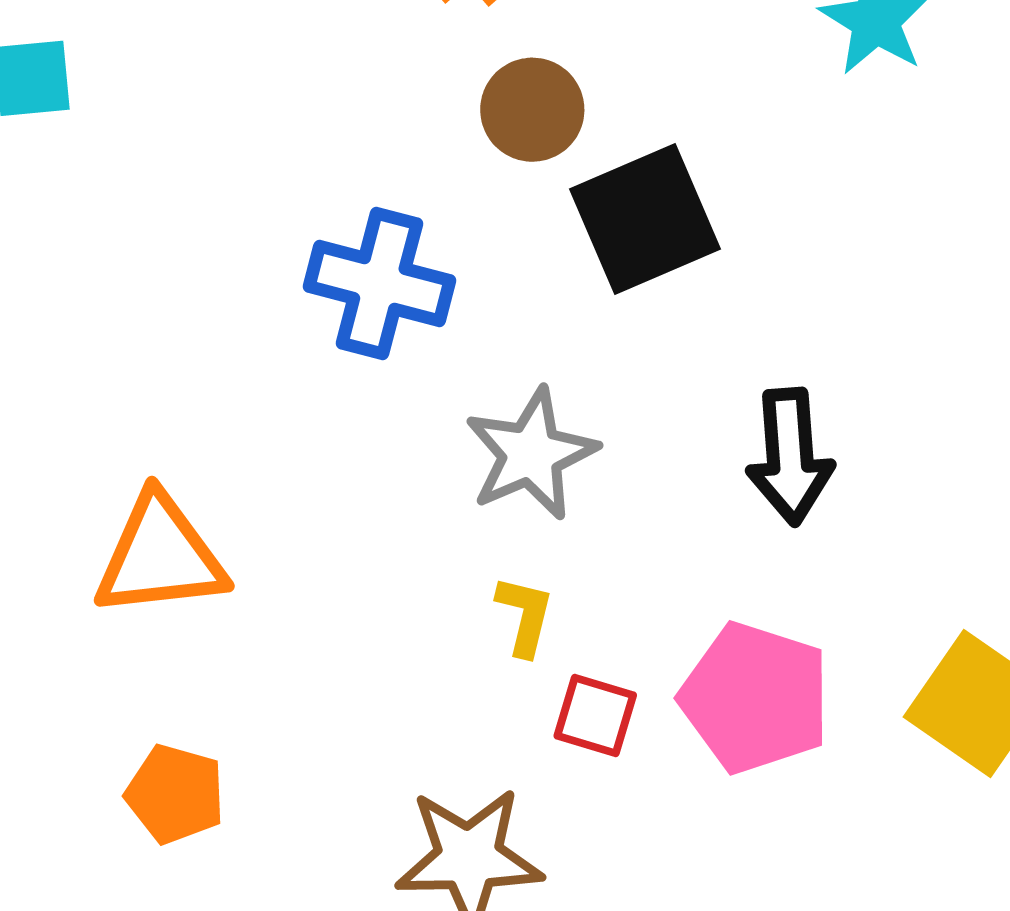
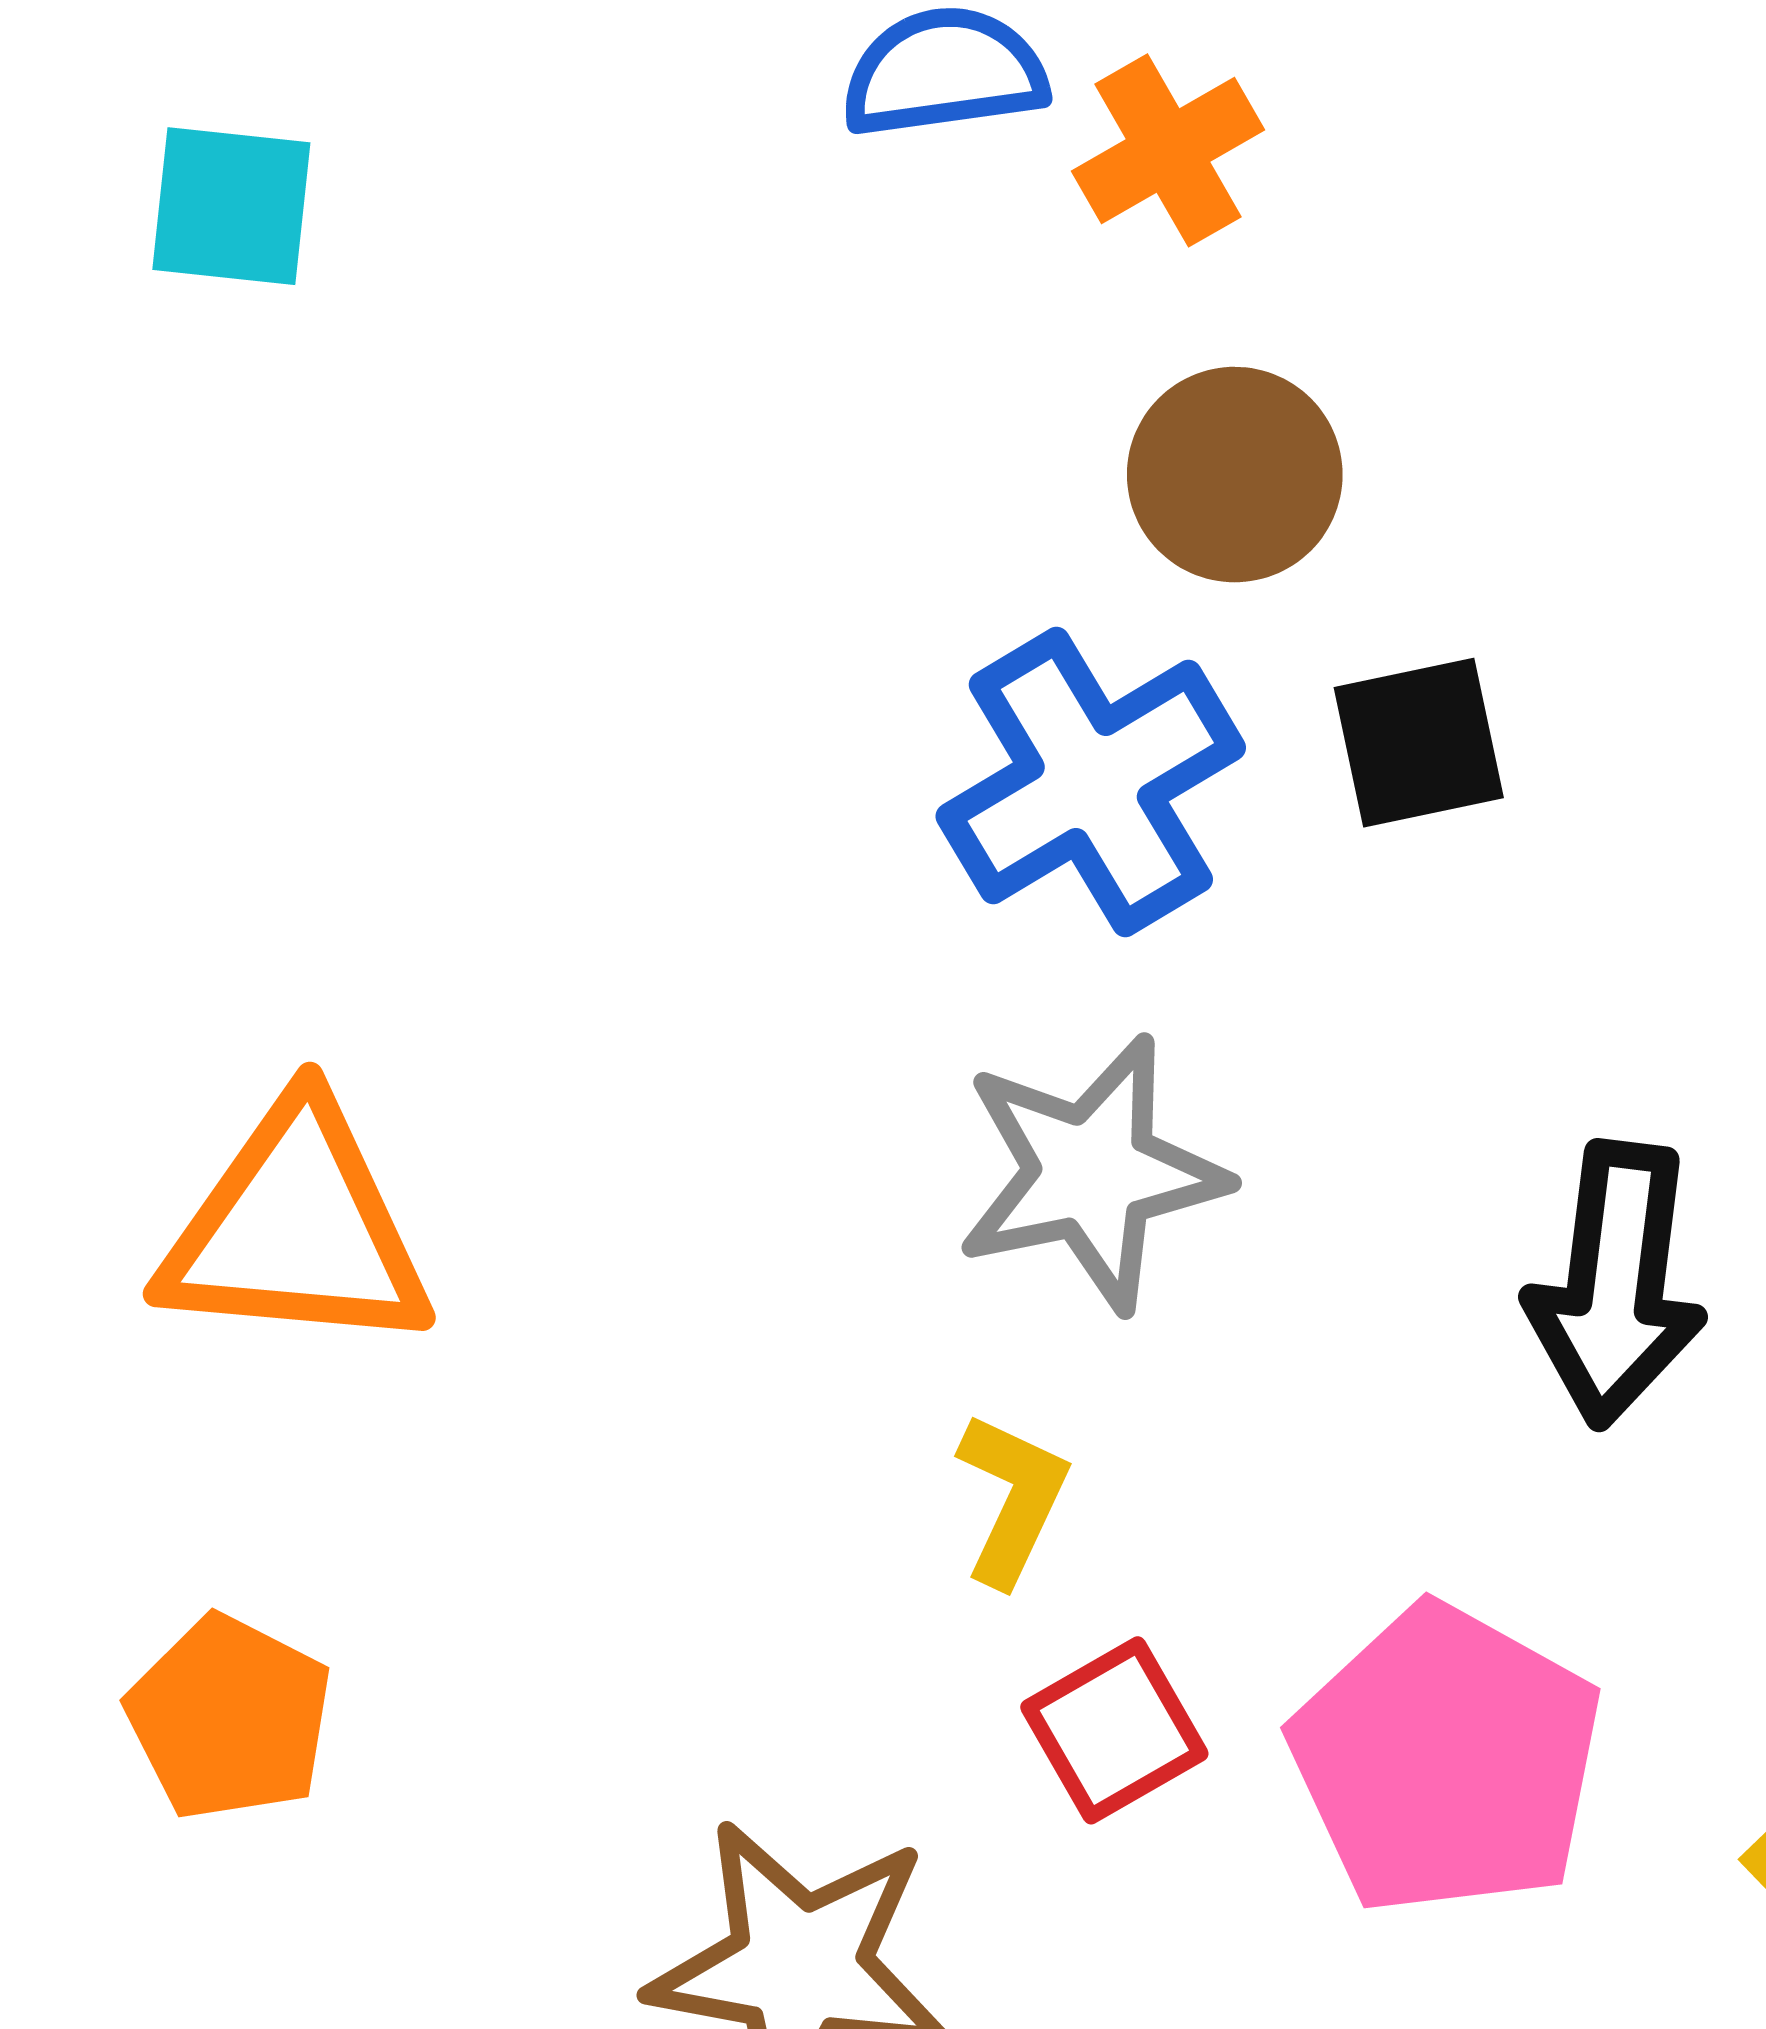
black square: (645, 219) -> (1419, 743), size x0.6
blue cross: (379, 284) -> (1091, 782), moved, turned 33
red square: (595, 715) -> (1114, 1730), turned 32

